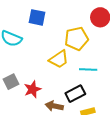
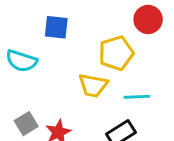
yellow trapezoid: (59, 59) -> (93, 85), turned 50

